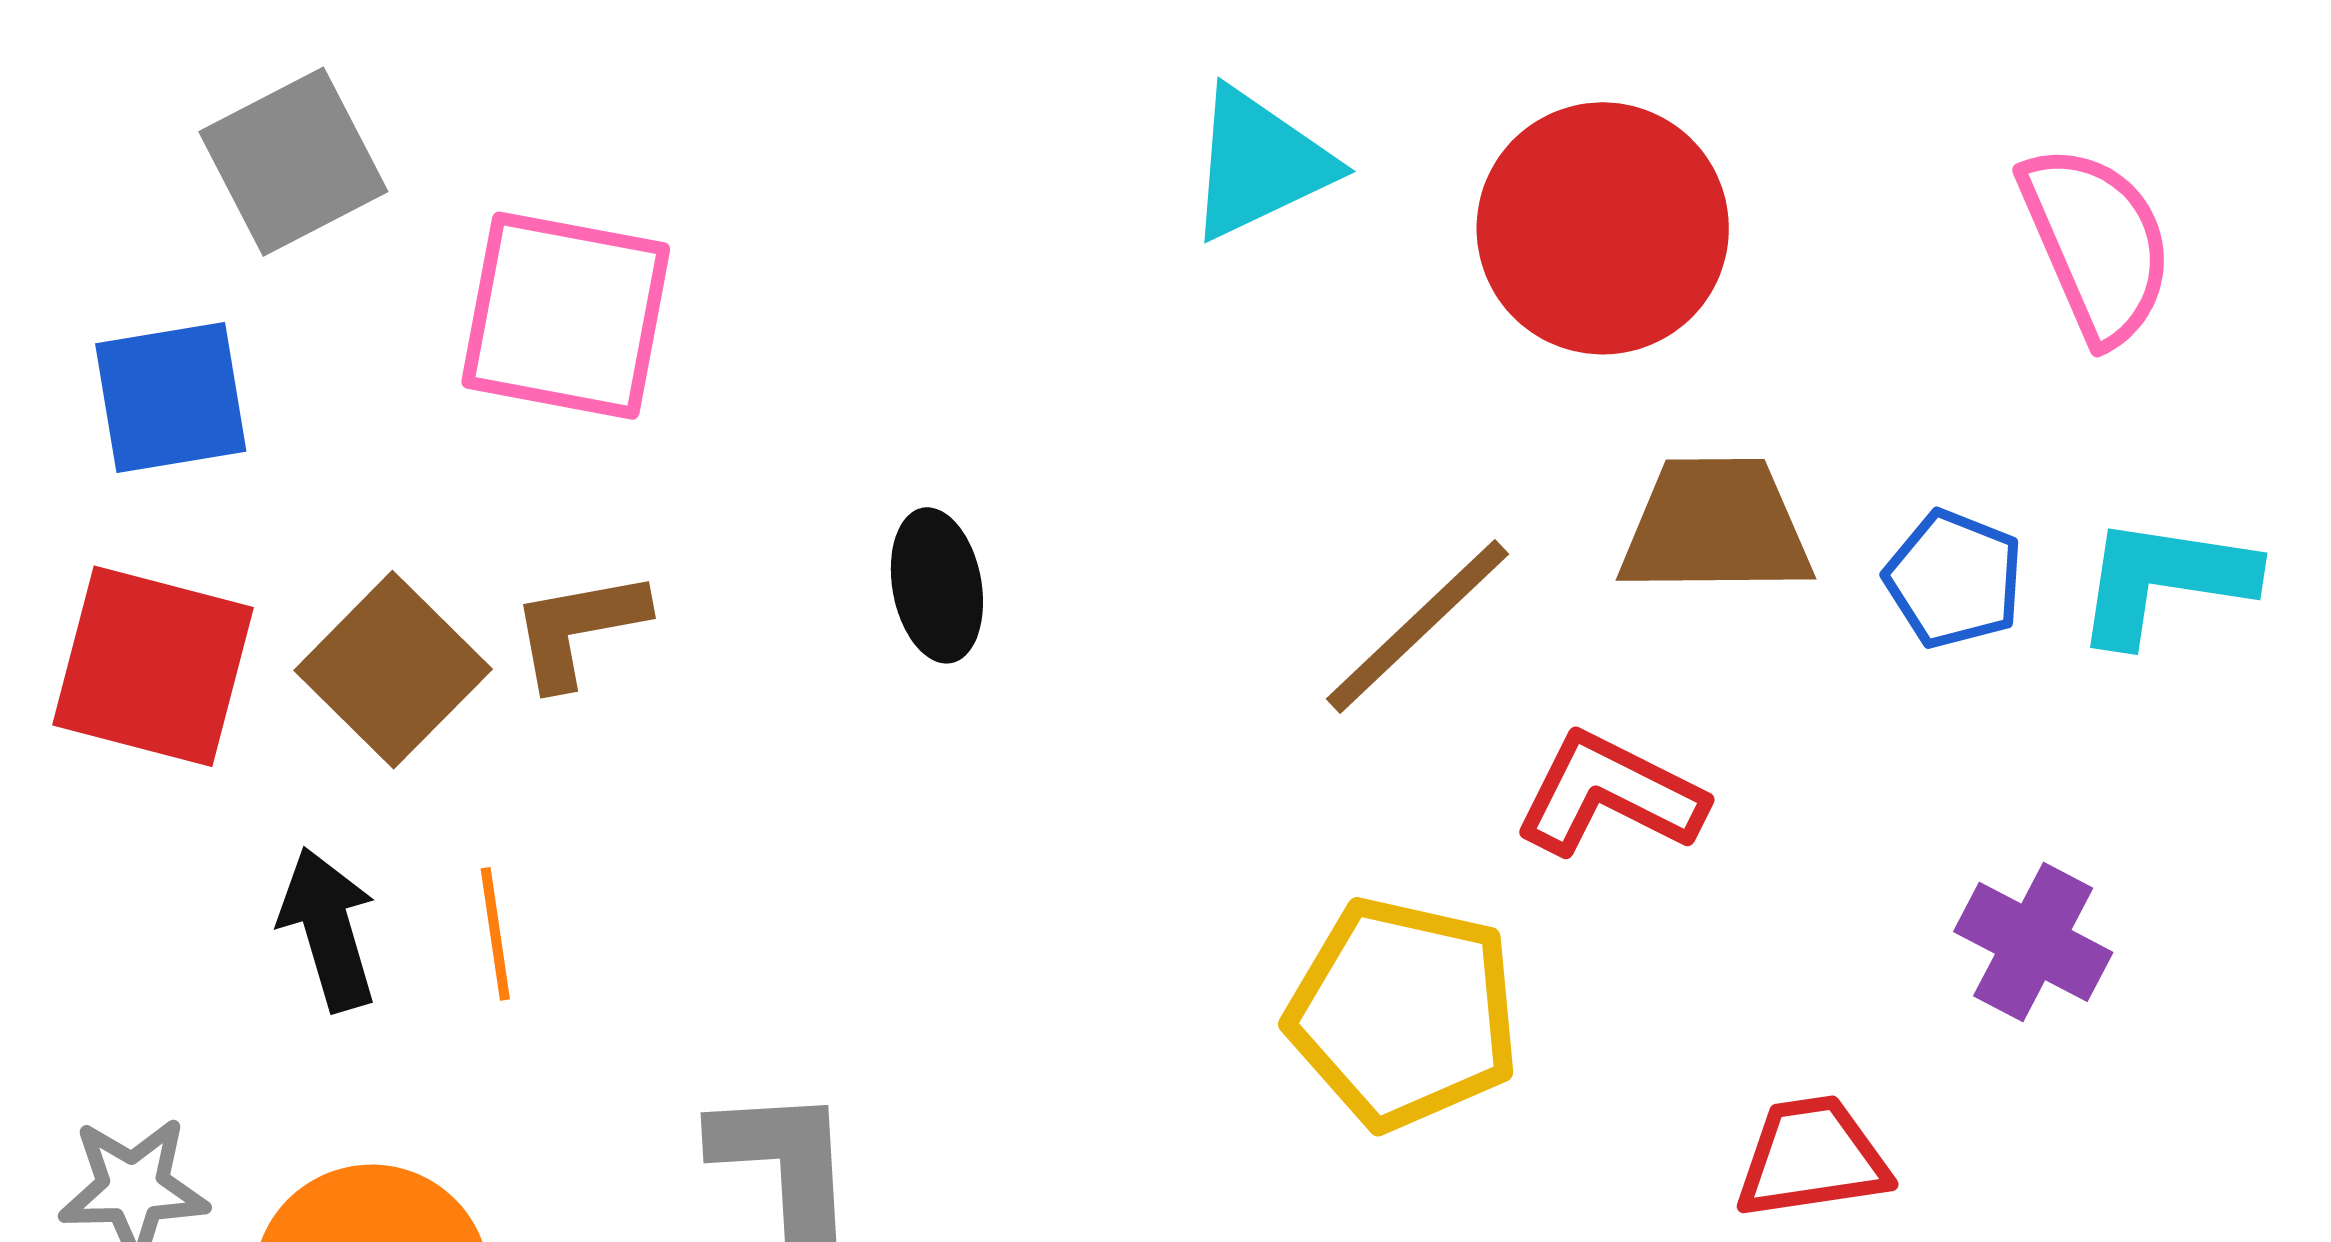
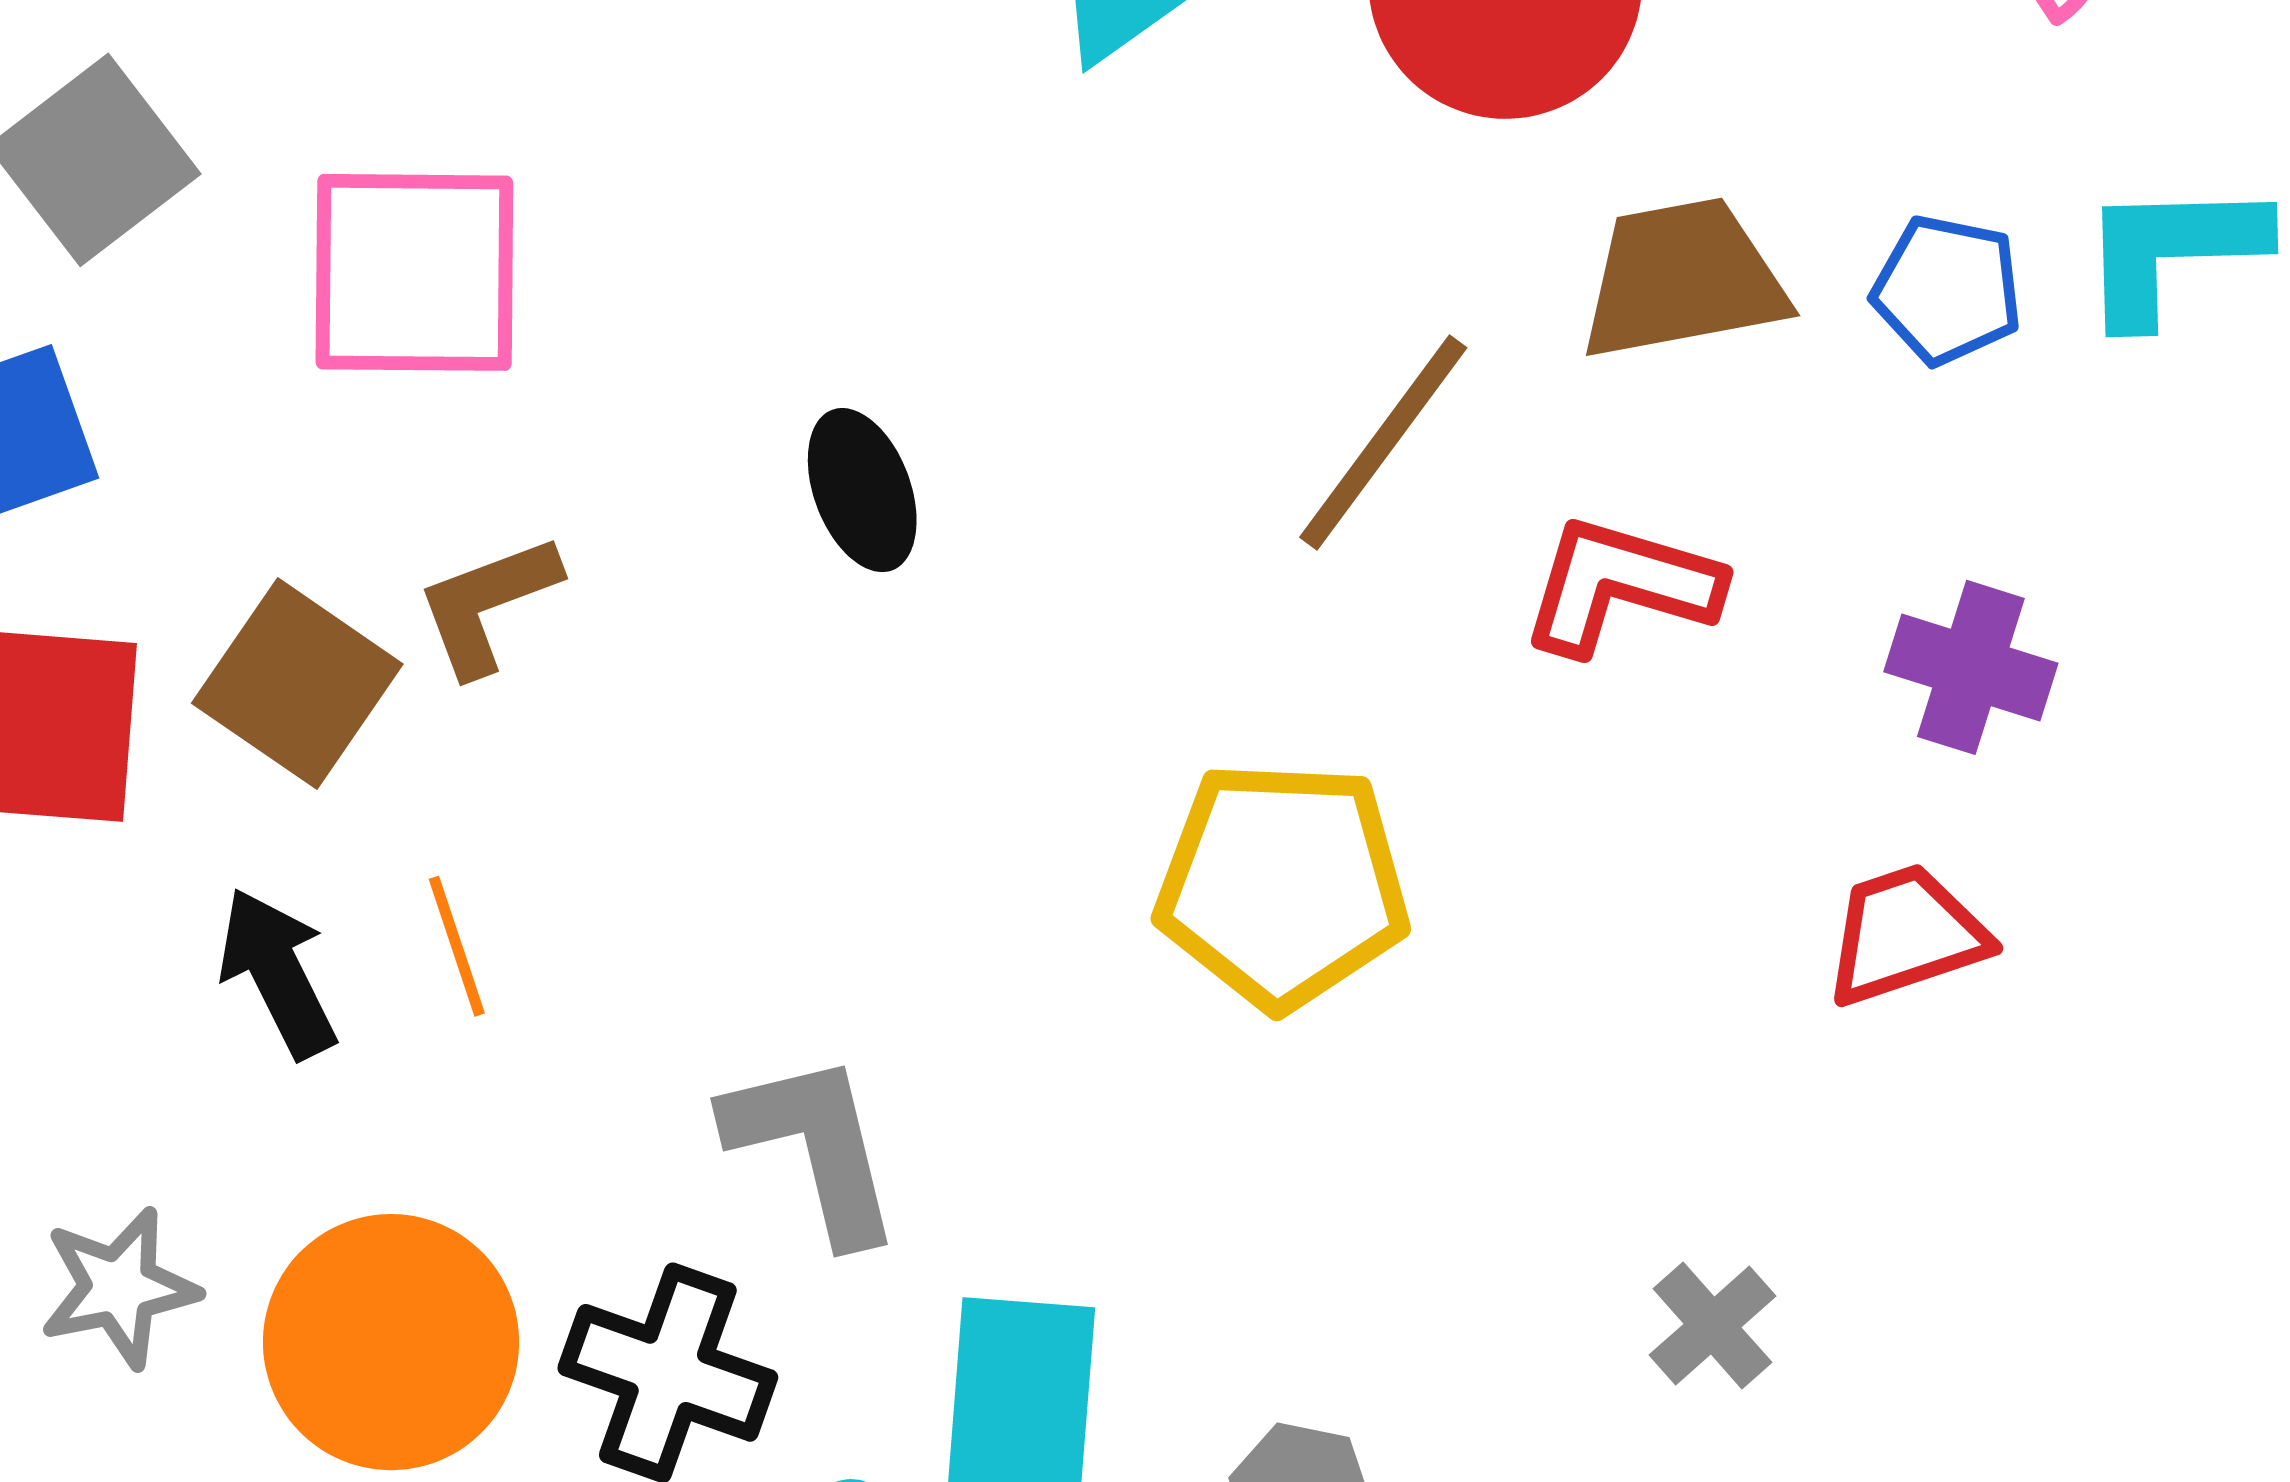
purple cross: (2033, 942) -> (1971, 667), moved
yellow pentagon: (1403, 1013) -> (1282, 885), moved

